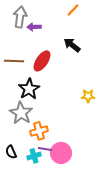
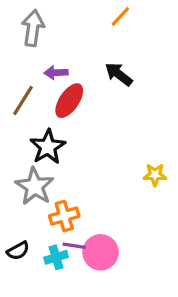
purple arrow: (34, 27) -> (56, 73), moved
brown line: (14, 61) -> (23, 101), turned -60
yellow star: (88, 96) -> (155, 175), moved
black semicircle: (11, 152) -> (18, 251), turned -96

